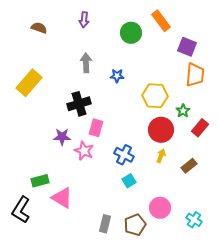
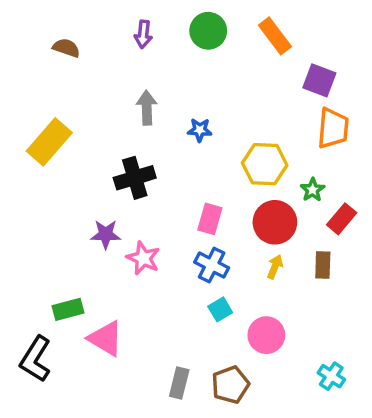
green circle: (131, 33) -> (208, 31), moved
pink rectangle: (96, 128) -> (210, 219), moved
brown rectangle: (189, 166) -> (323, 265), moved, turned -49
pink circle: (160, 208) -> (266, 335), moved

